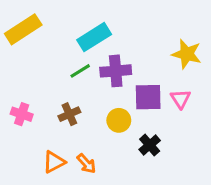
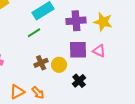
purple cross: (116, 71) -> (76, 21), moved
pink triangle: (180, 99) -> (99, 51), turned -32
brown cross: (69, 114) -> (41, 63), moved

